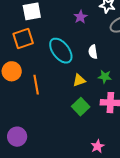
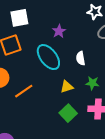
purple star: (80, 17) -> (59, 31), moved
orange line: (36, 85) -> (24, 91), turned 66

